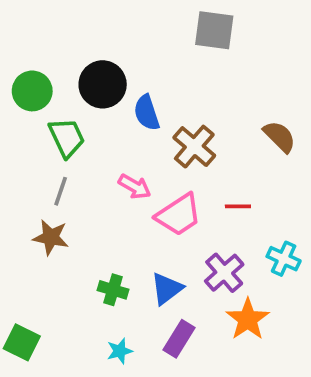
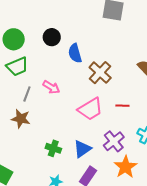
black circle: (103, 84) -> (52, 37), size x0.7
green trapezoid: (67, 138) -> (17, 67), moved, turned 90
pink arrow: (135, 187) -> (51, 87), moved

